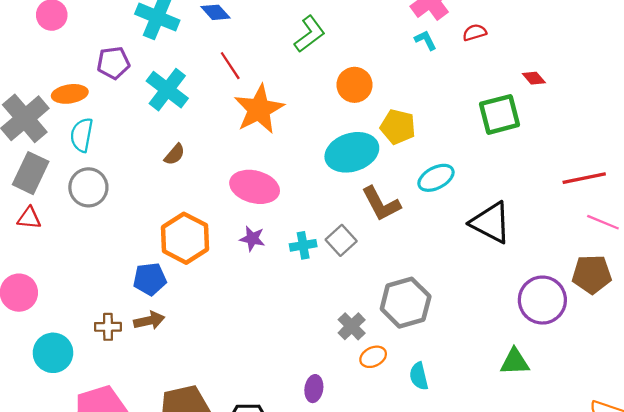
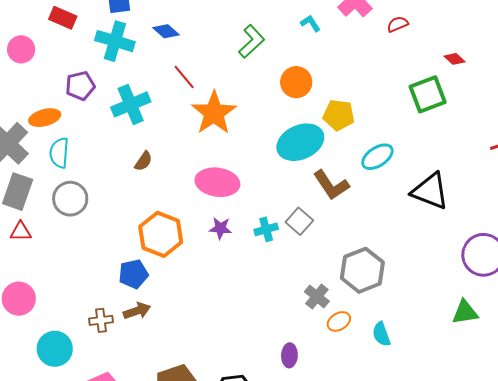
cyan L-shape: (426, 40) -> (310, 23), moved
cyan cross: (167, 90) -> (131, 104), turned 36

